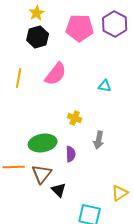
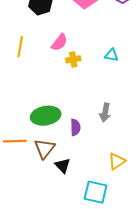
pink semicircle: (56, 74) -> (59, 42), size x0.7
yellow cross: (75, 118) -> (73, 59), moved, turned -32
yellow triangle: (120, 193) -> (117, 161), moved

